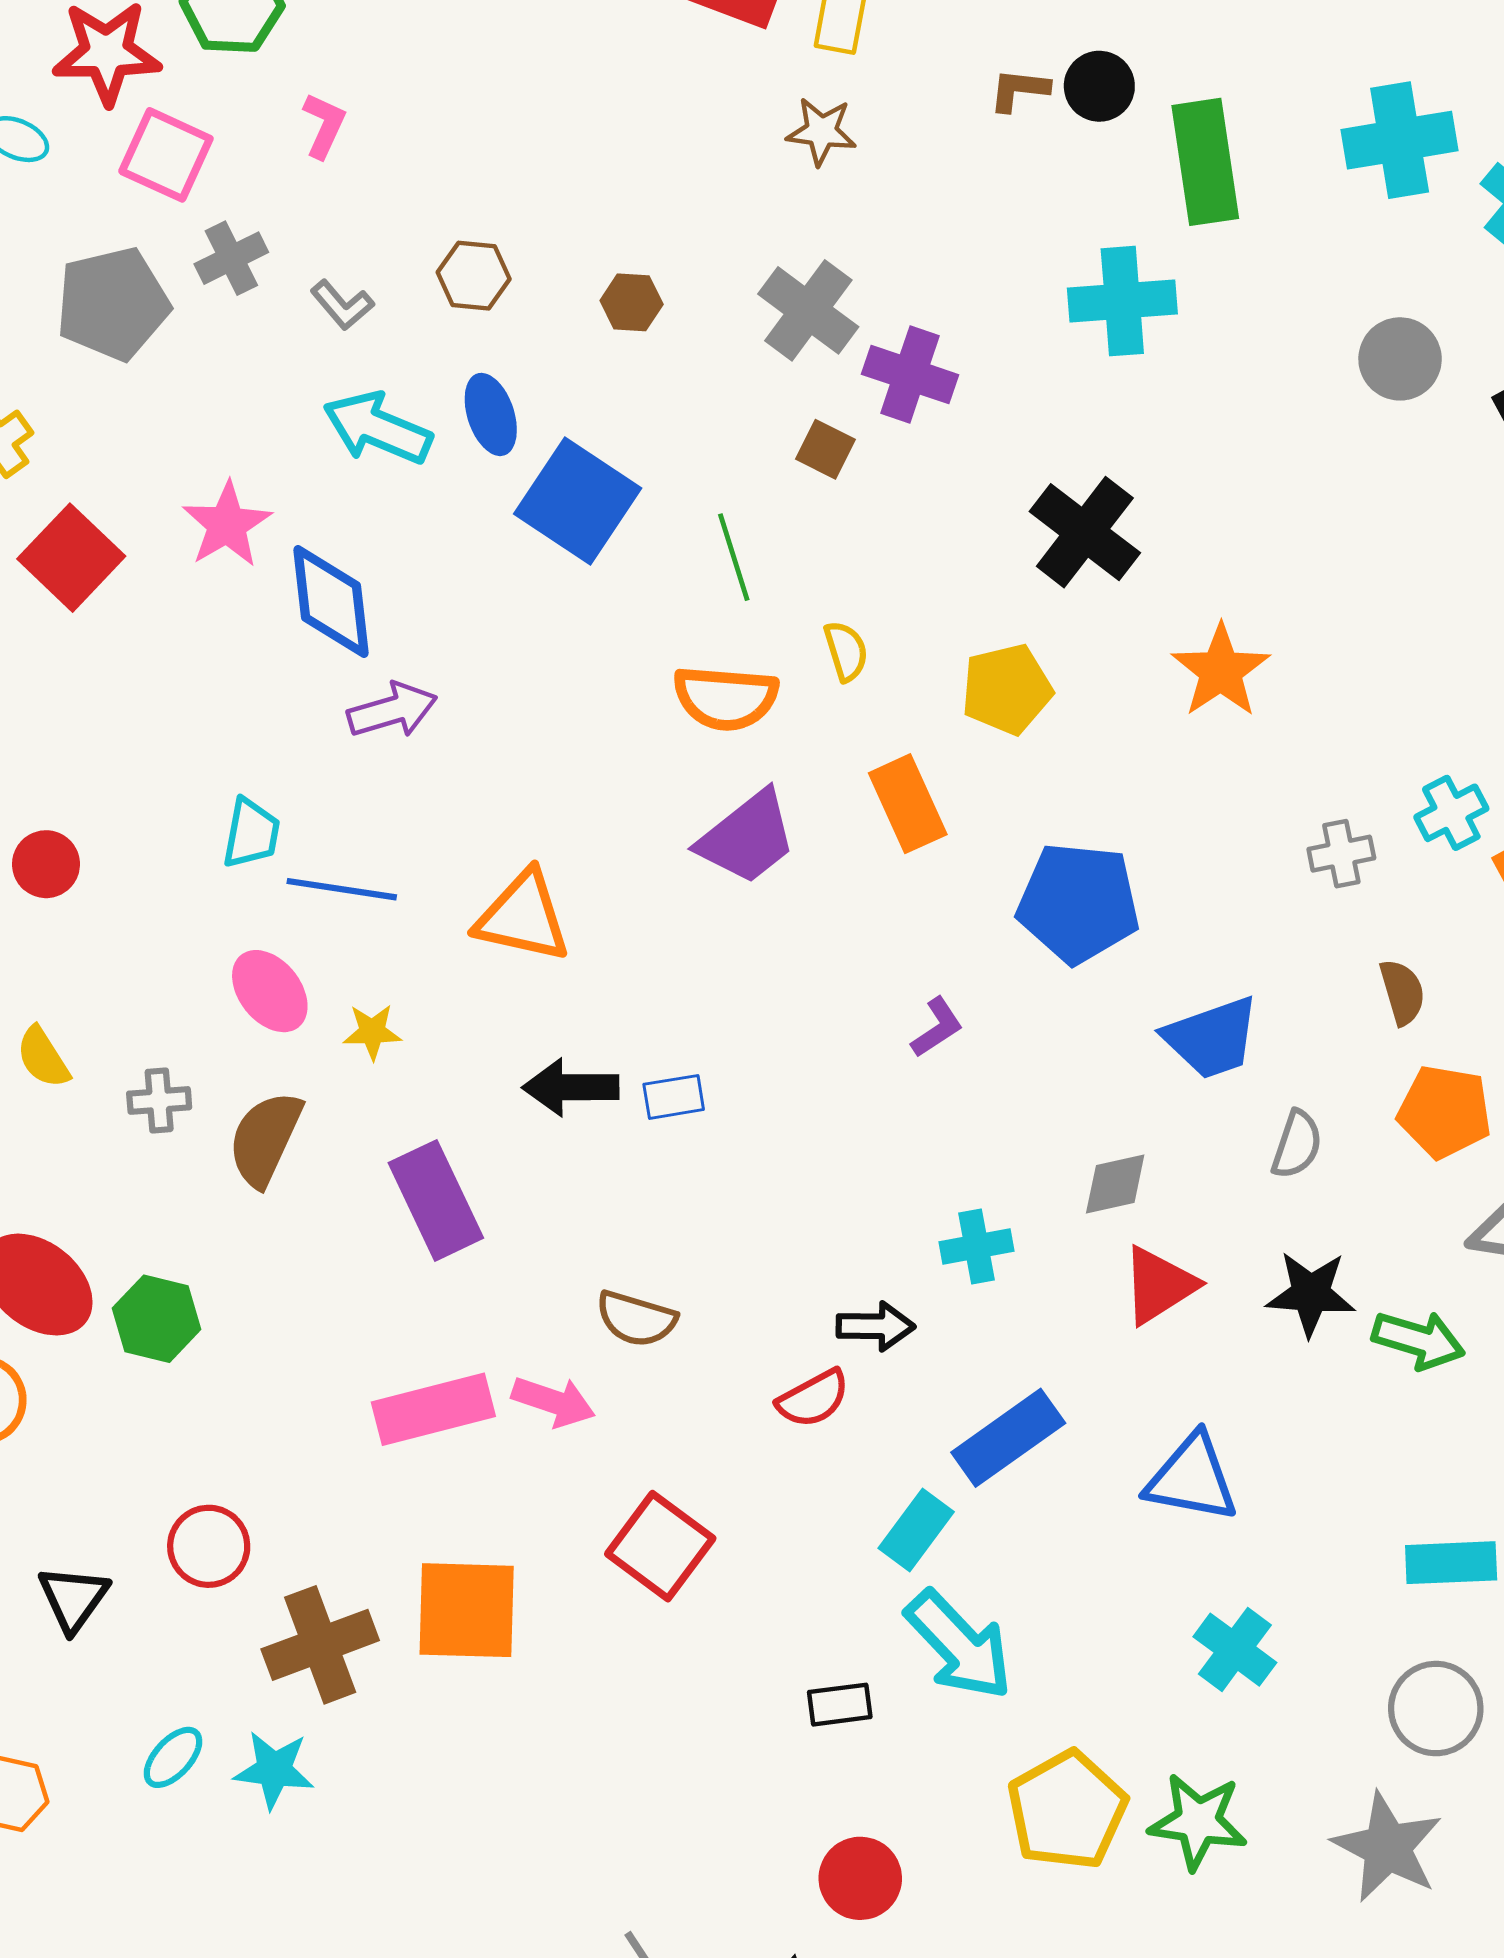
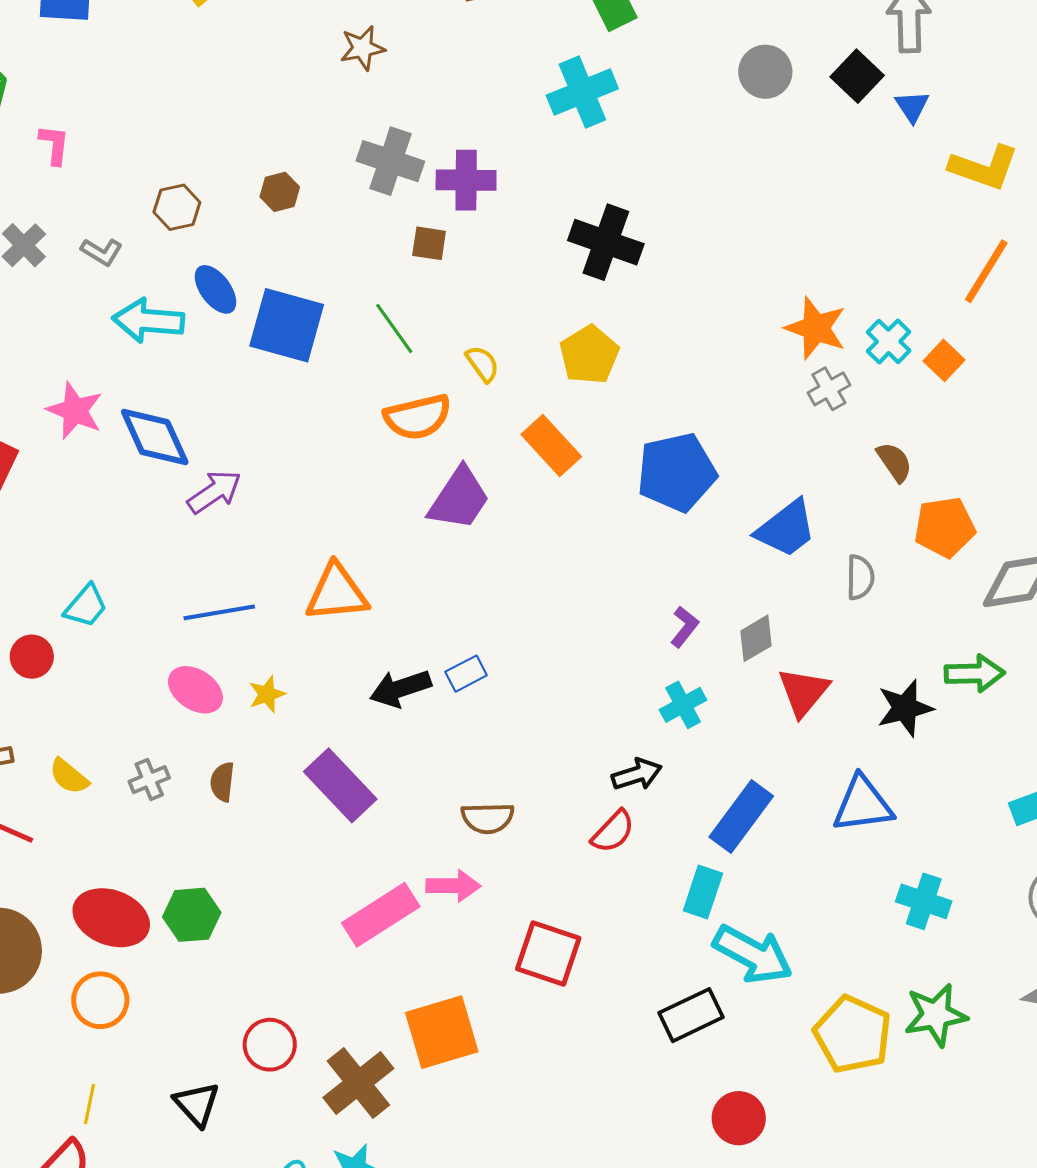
orange star: (1221, 671) -> (816, 328), moved
cyan trapezoid: (251, 833) -> (86, 606), moved, turned 48
purple L-shape: (937, 1027) -> (685, 627), moved
brown semicircle: (265, 1139) -> (222, 782), size x0.6
black star: (1311, 1294) -> (905, 708), moved
black rectangle: (840, 1705) -> (691, 1015), size x1.5

